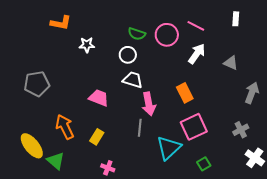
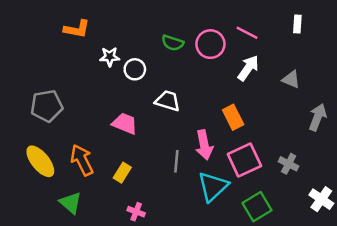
white circle: (128, 55) -> (135, 69), moved
pink arrow: (149, 104) -> (204, 145), moved
gray cross: (241, 130) -> (289, 164), moved, turned -35
yellow ellipse: (32, 146) -> (40, 161), moved
green square: (204, 164) -> (257, 207), size x1.6

